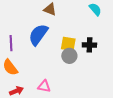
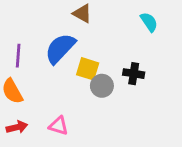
yellow square: (68, 44) -> (88, 69), moved

